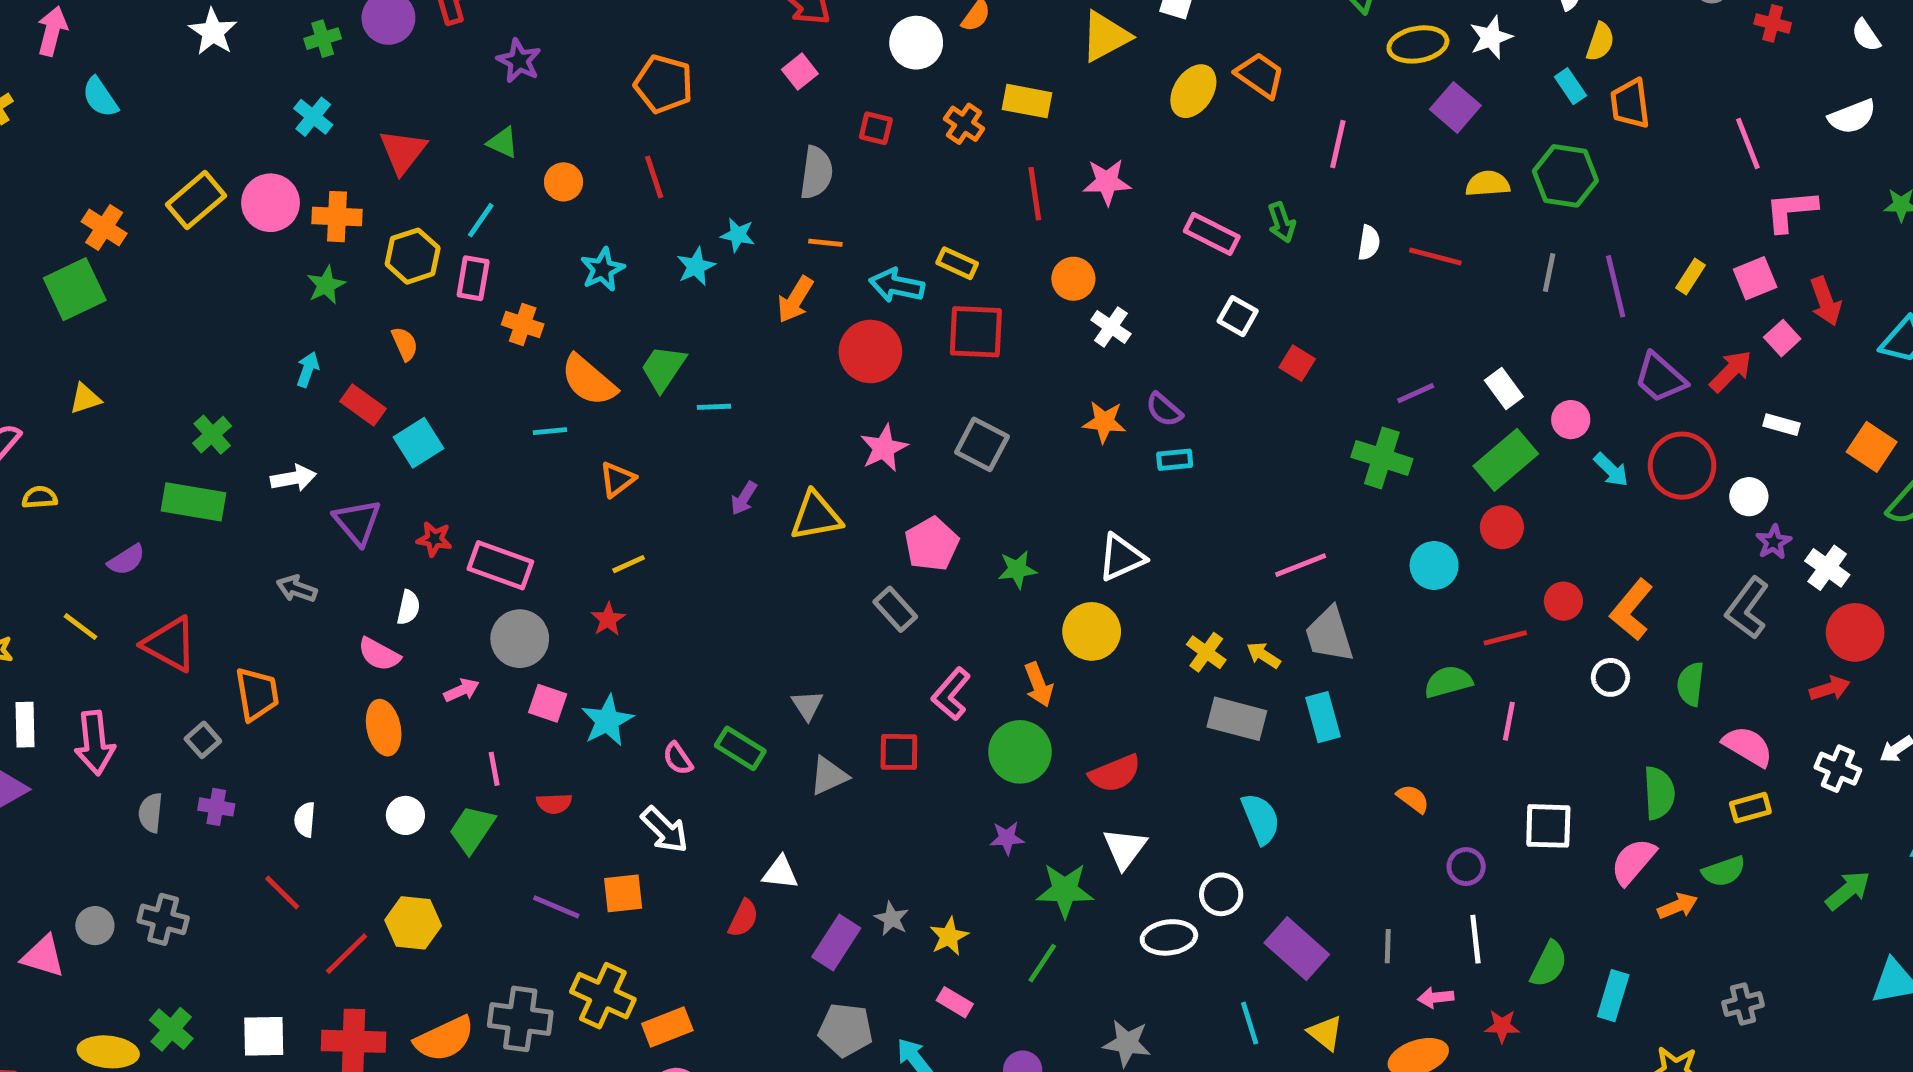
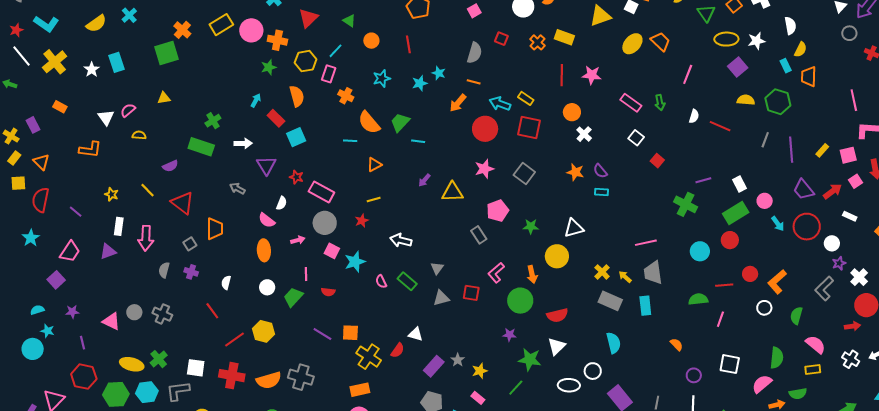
orange semicircle: (405, 344) -> (297, 96), size x1.5
white arrow: (665, 830) -> (401, 240), moved, turned 140
yellow cross: (603, 996) -> (369, 357), moved

